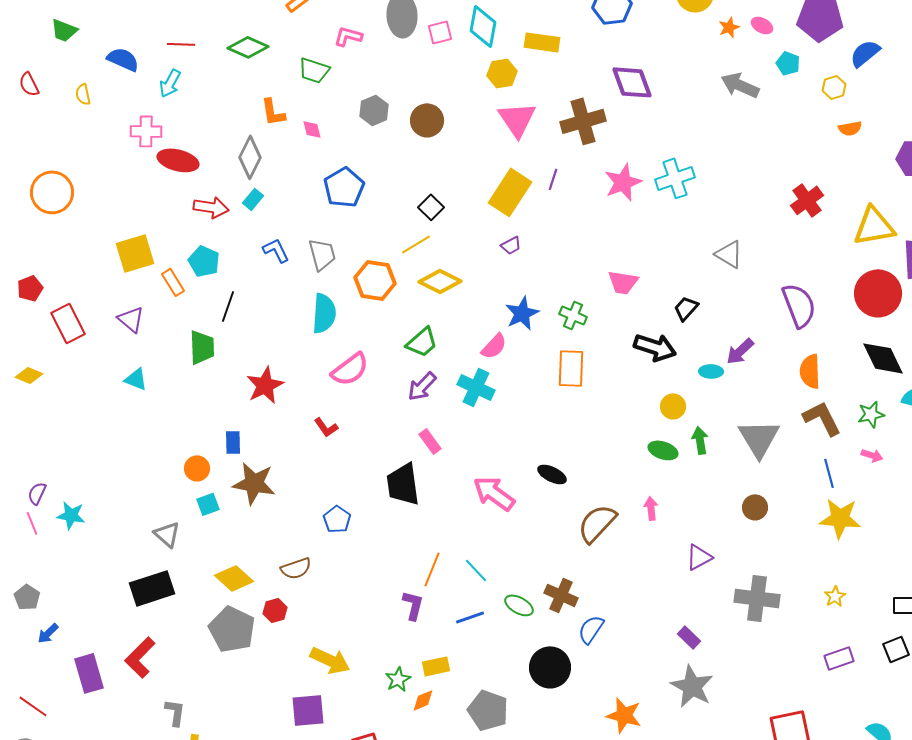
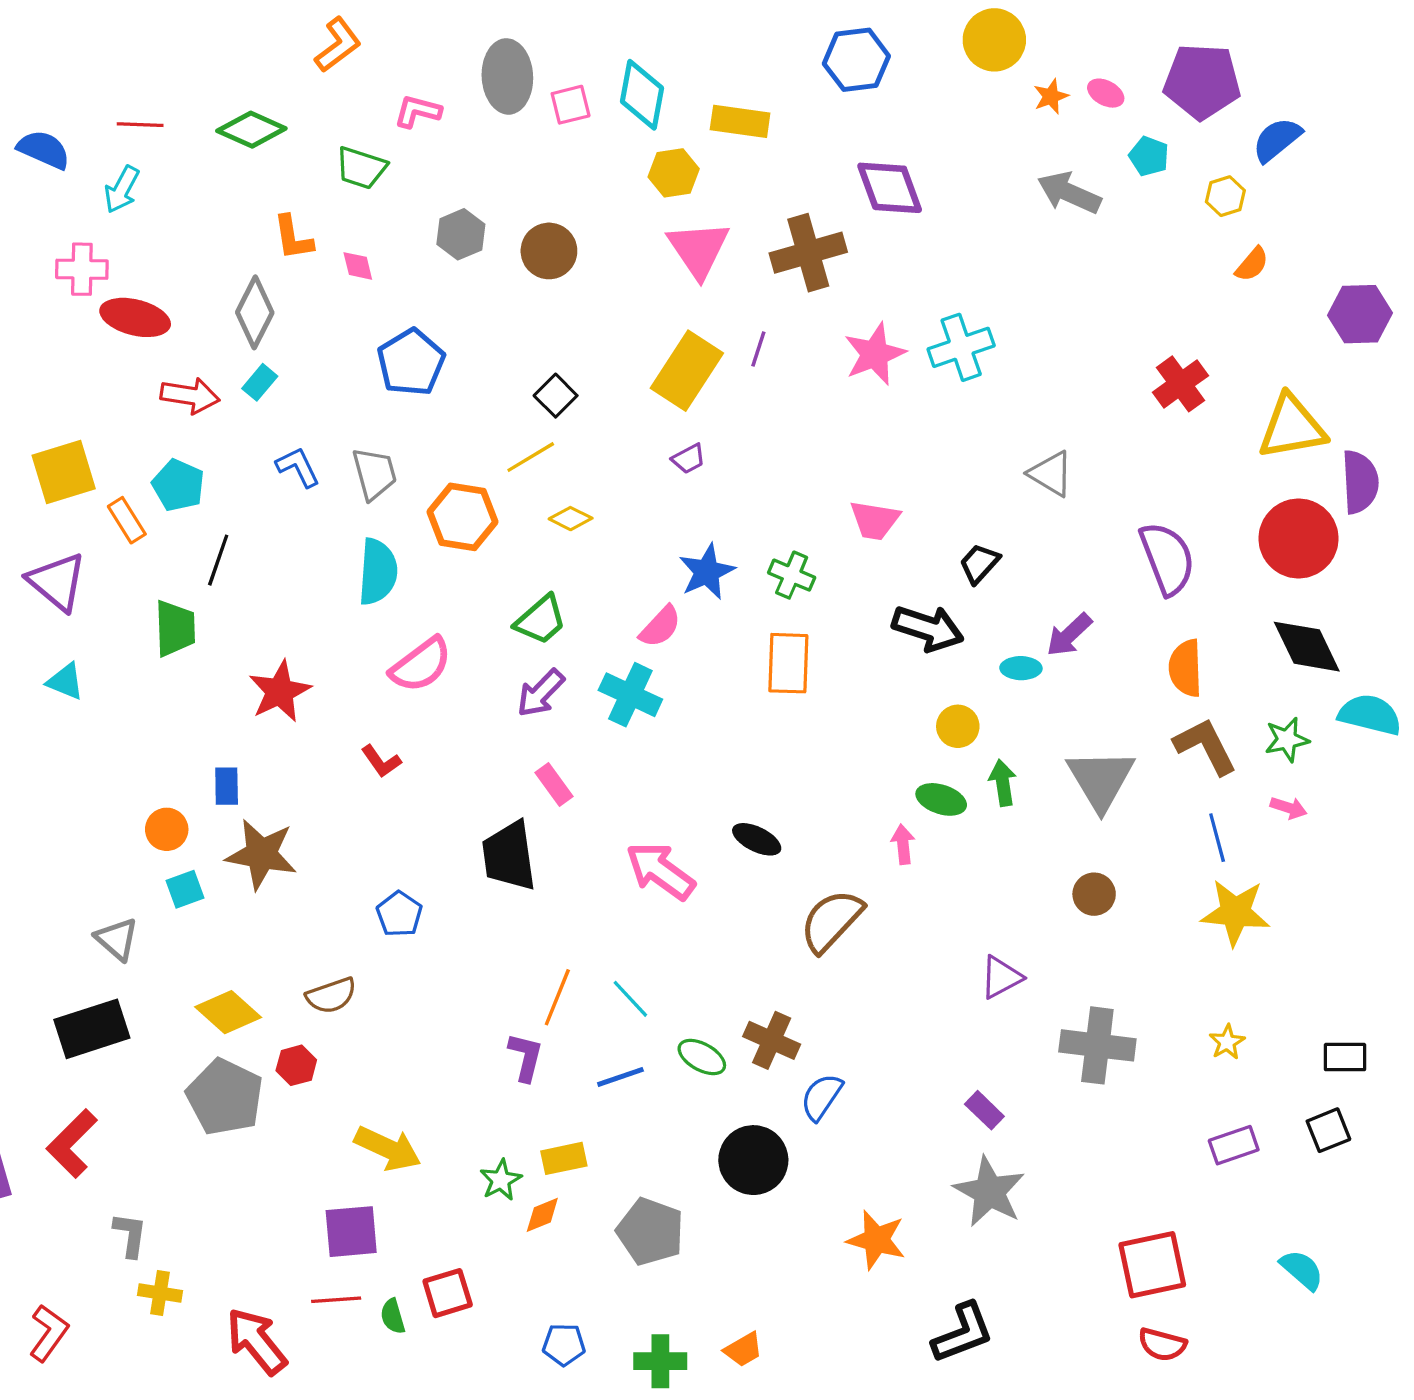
orange semicircle: (850, 128) -> (1252, 264), turned -40
yellow diamond: (440, 281) -> (571, 519), size x0.6
purple triangle: (131, 319) -> (57, 582), size x1.4
pink arrow: (651, 508) -> (903, 844), moved

